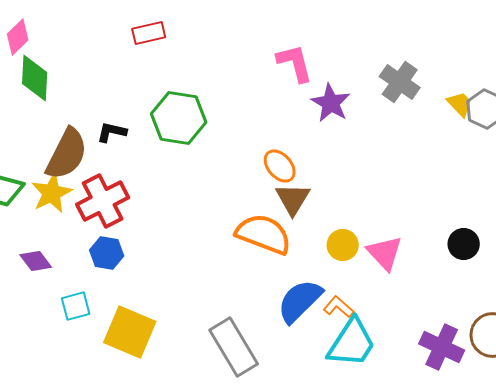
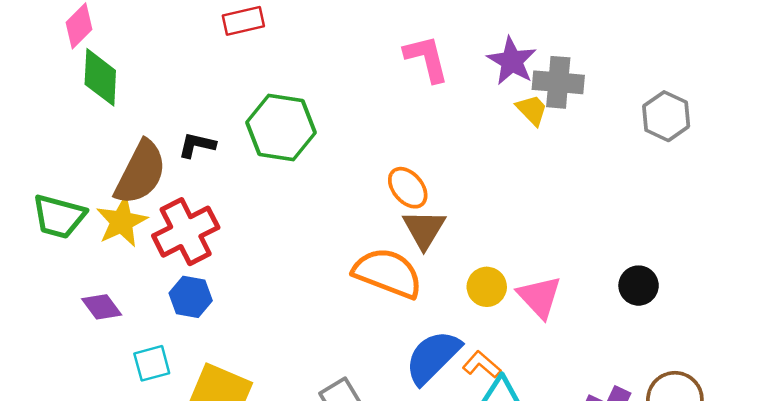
gray cross: (400, 82) -> (558, 82), turned -30
purple star: (331, 103) -> (512, 61), moved
yellow trapezoid: (460, 104) -> (532, 110), moved

